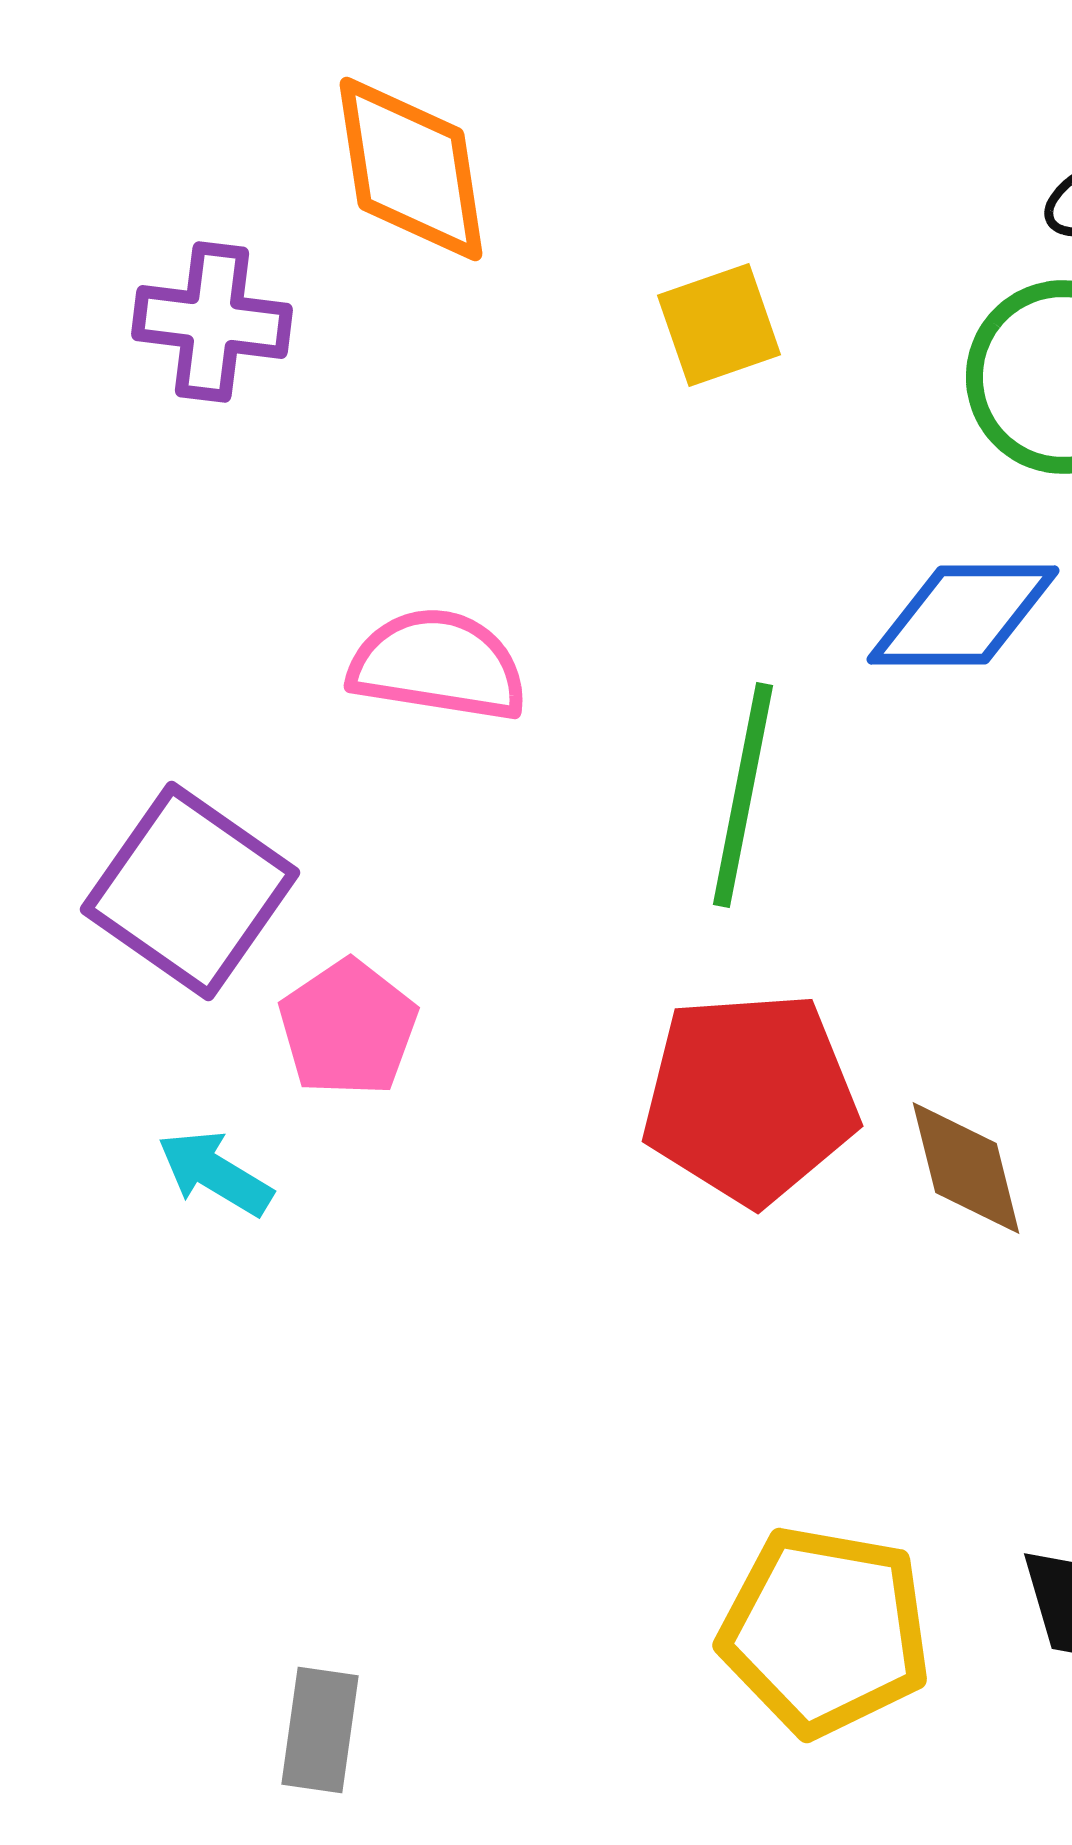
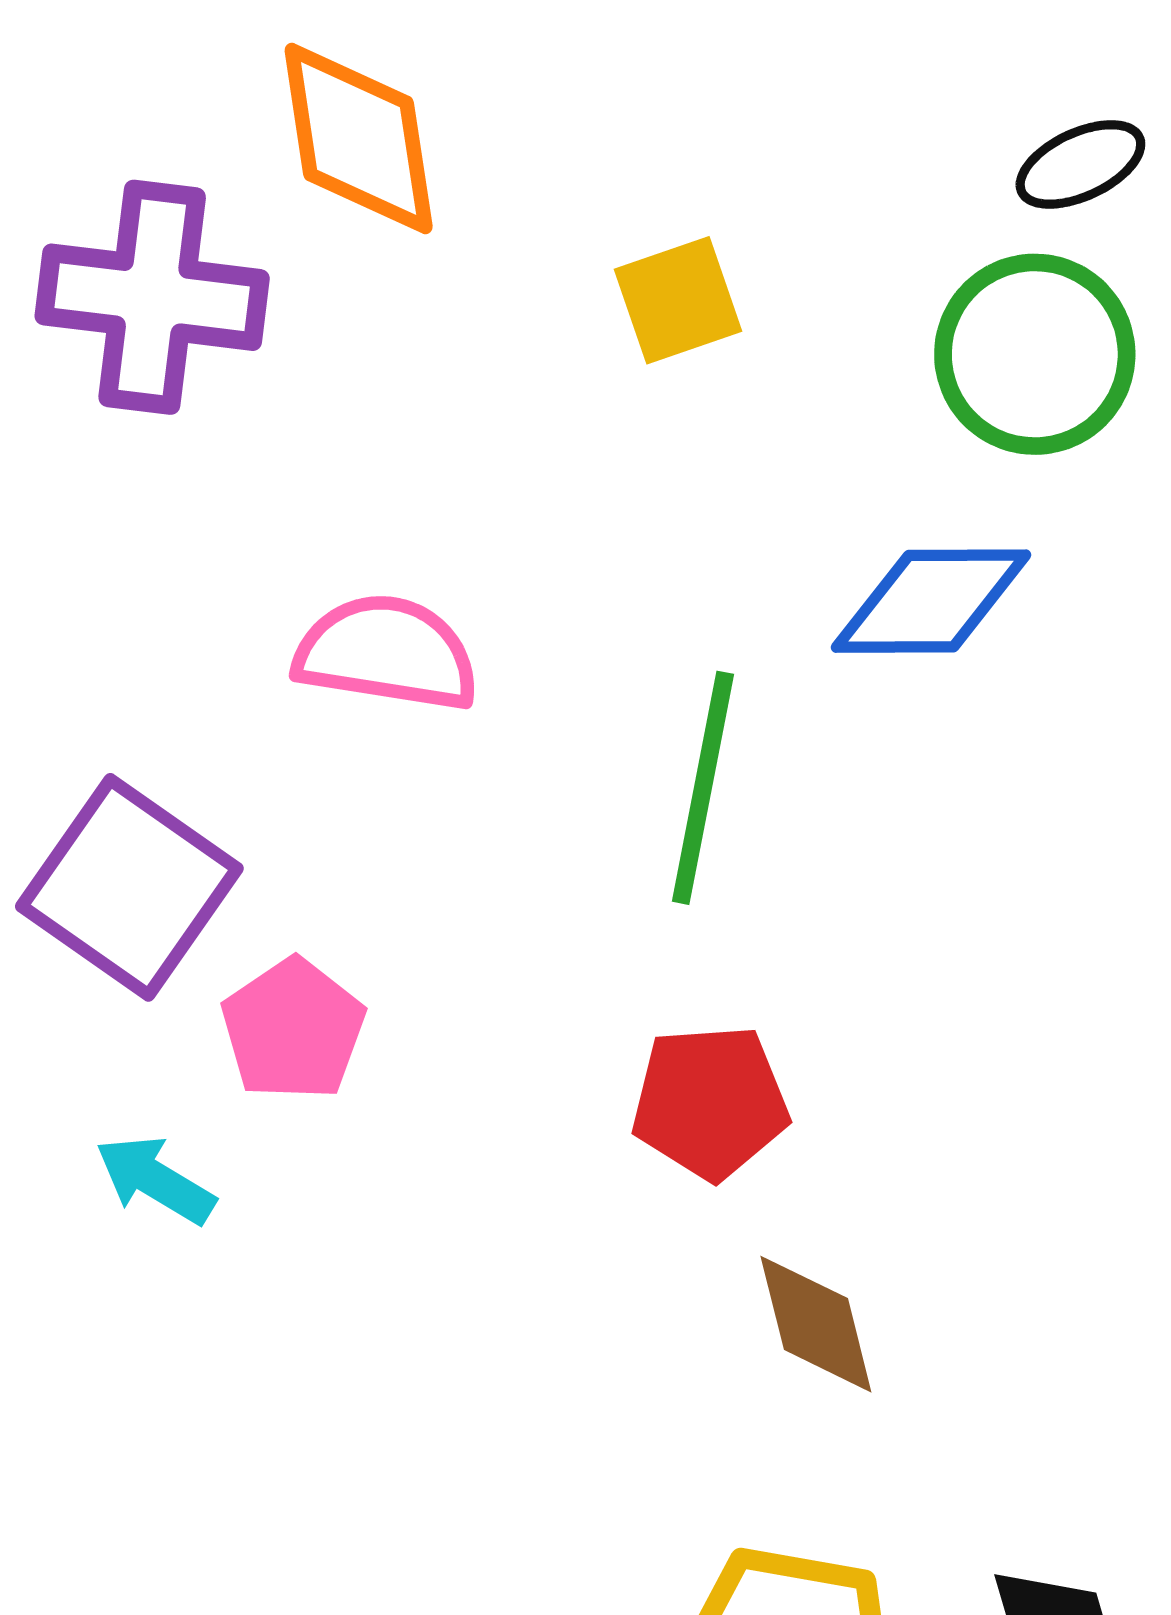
purple cross: (212, 322) -> (152, 297), size x1.4
red pentagon: (750, 1098) -> (710, 1102), size x0.7
brown diamond: (966, 1168) -> (816, 1324), moved

